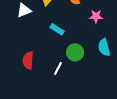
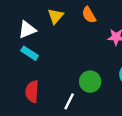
cyan rectangle: (57, 29) -> (30, 53), moved

